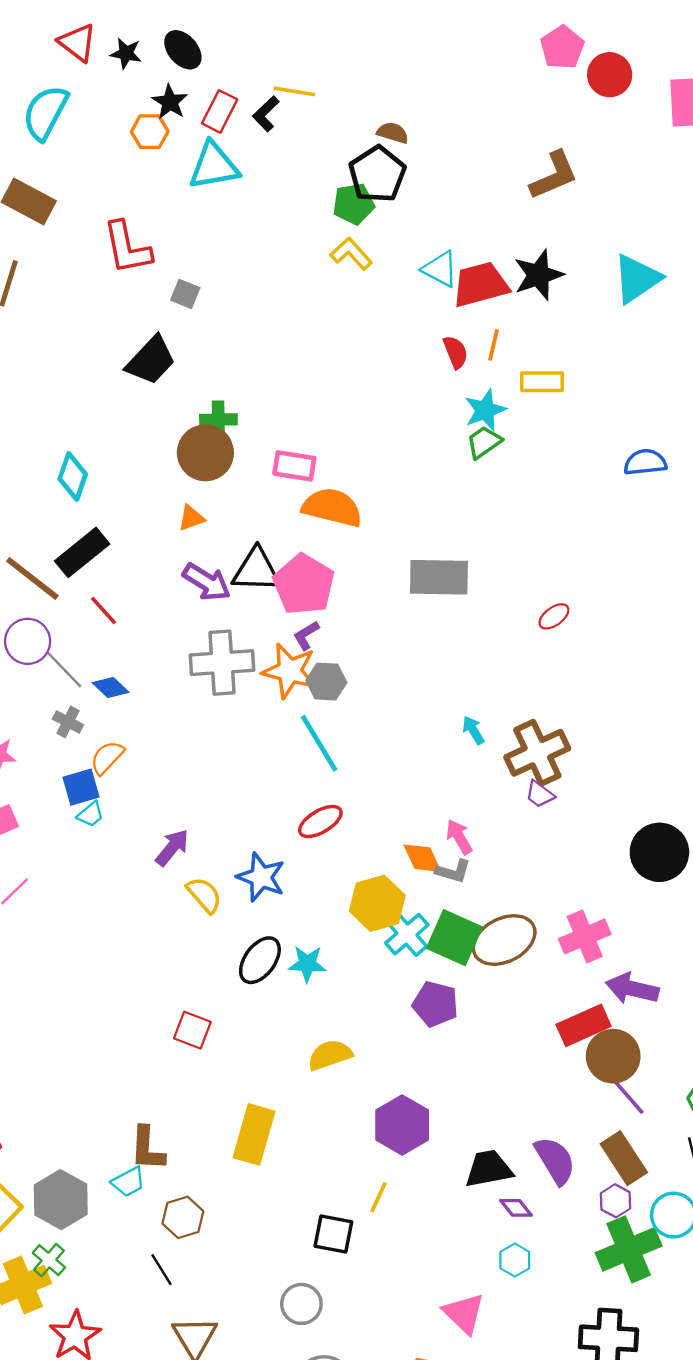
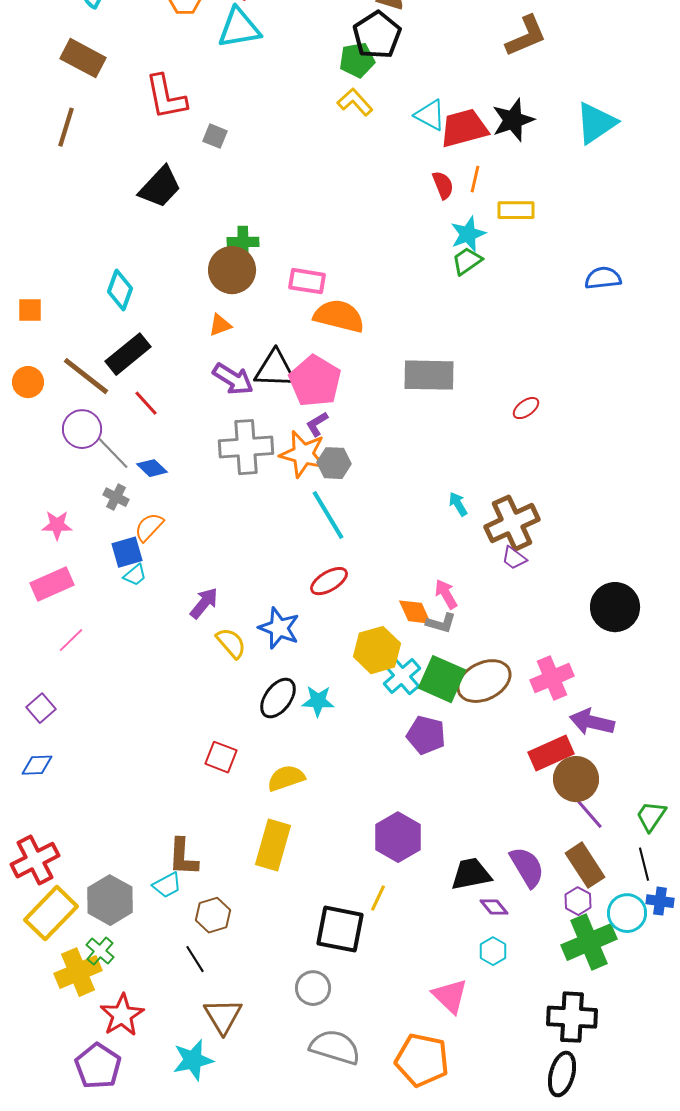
black trapezoid: (151, 360) -> (160, 187), moved
yellow semicircle: (330, 1055) -> (286, 778), moved
black square: (333, 1234) -> (340, 929), size x1.4

